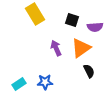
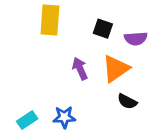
yellow rectangle: (35, 14) -> (50, 20), turned 35
black semicircle: (89, 71) -> (127, 101), turned 144

